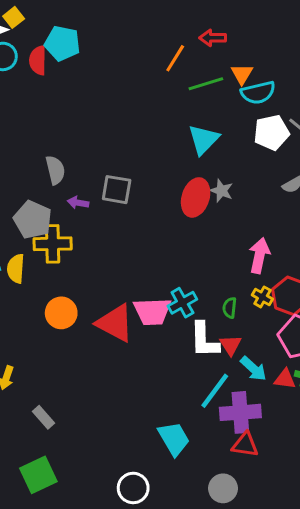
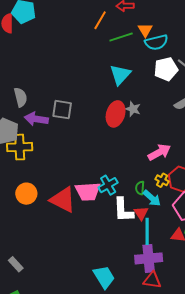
purple arrow: (78, 203) -> (36, 119), size x1.6
pink arrow: (259, 256) -> (159, 152), turned 50
cyan arrow: (253, 369) -> (152, 198), moved
cyan line: (215, 391) -> (147, 231), moved, turned -36

